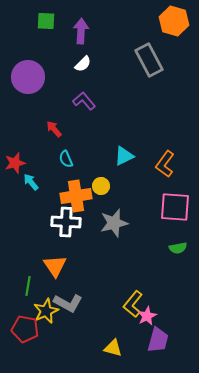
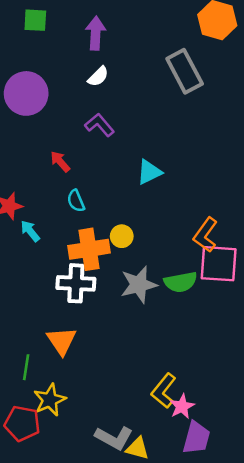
green square: (46, 21) -> (35, 20), moved
cyan triangle: (124, 156) -> (149, 172), moved
orange L-shape: (165, 164) -> (206, 235), moved
green semicircle: (178, 248) -> (181, 282), moved, size x1.4
gray L-shape: (68, 303) -> (114, 438), moved

